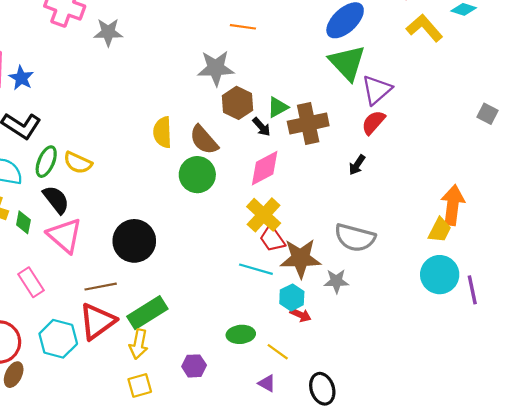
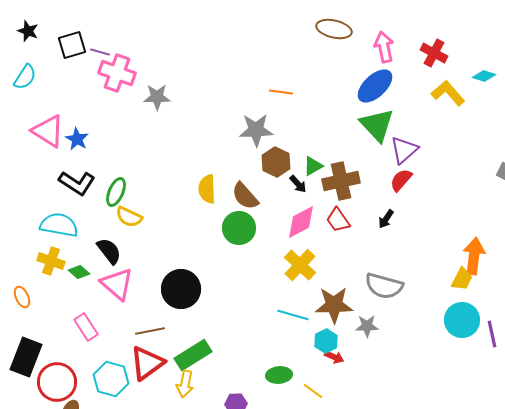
green ellipse: (46, 162) -> (116, 192), moved
green diamond: (23, 222) -> (79, 272), turned -60
red trapezoid: (272, 239) -> (338, 220), moved

